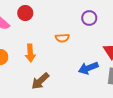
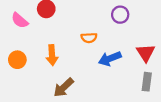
blue arrow: (88, 68) -> (110, 59), moved

